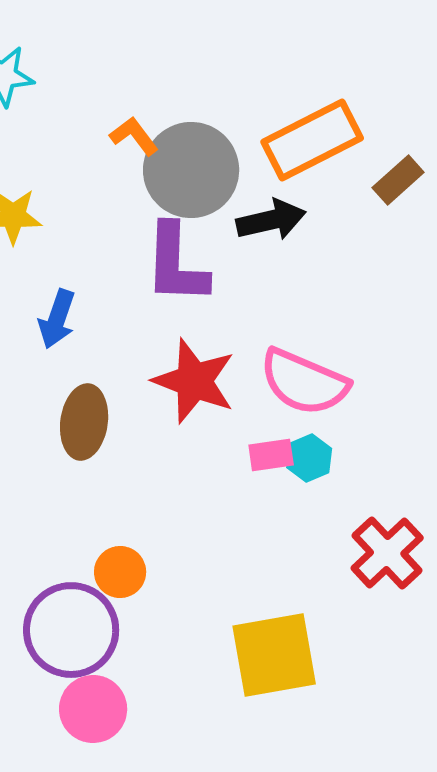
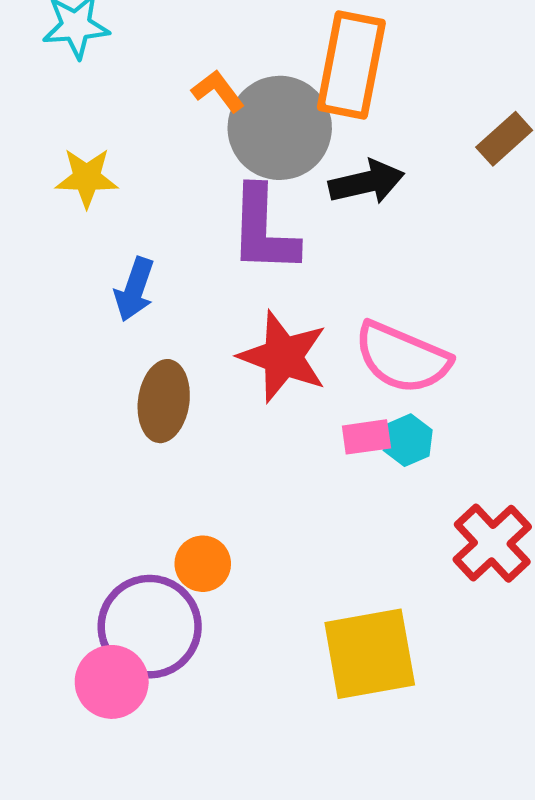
orange rectangle: (312, 140) -> (351, 65), moved, turned -52
pink circle: (93, 709) -> (112, 682), moved

